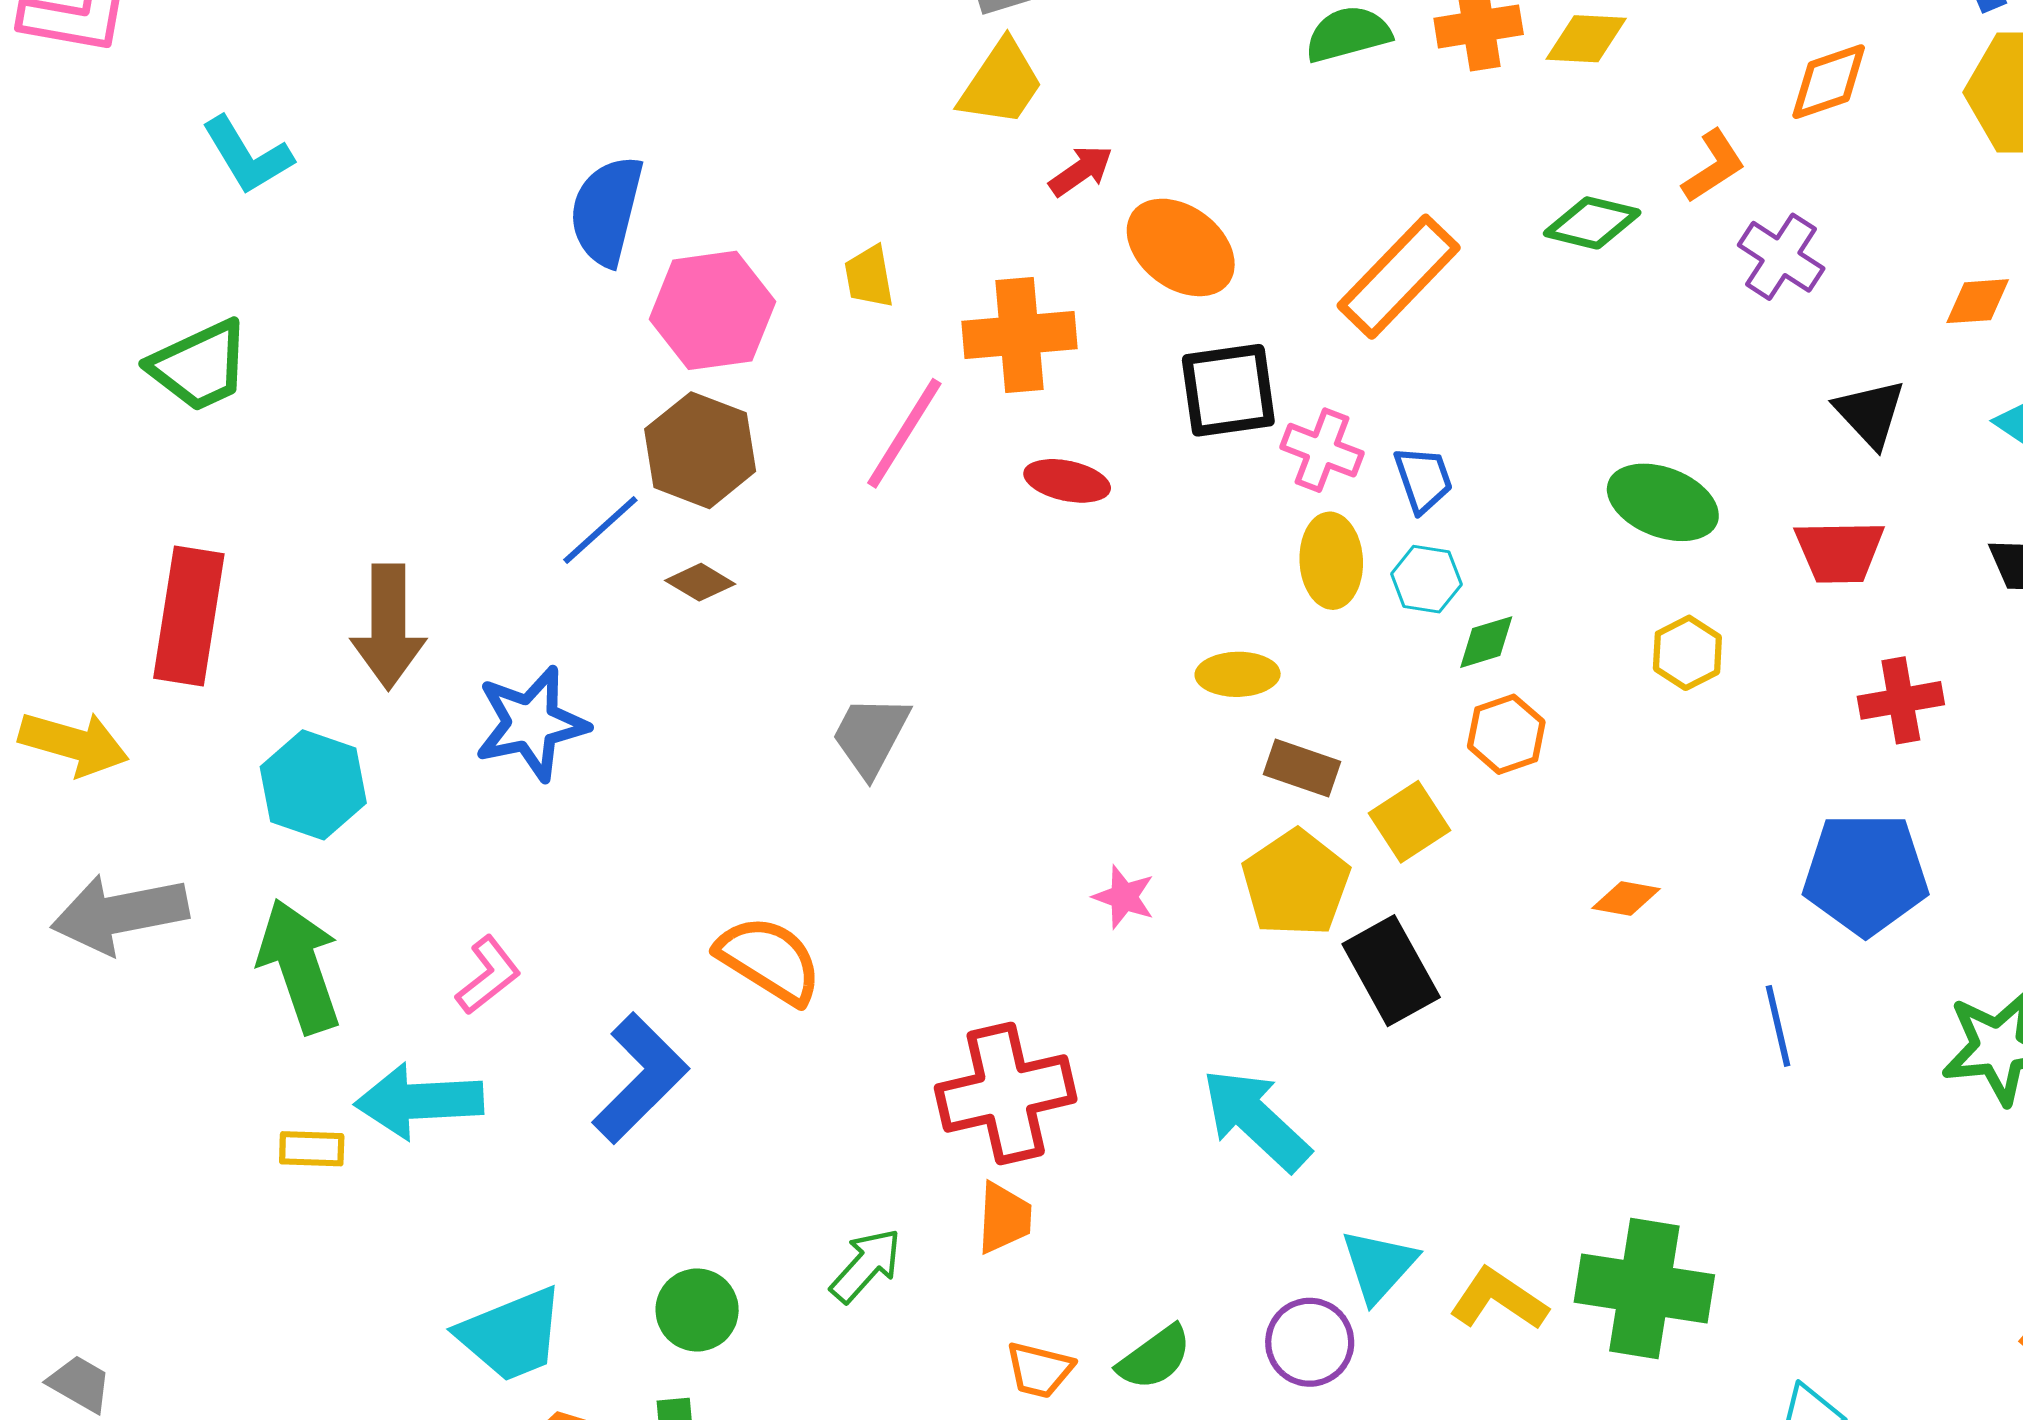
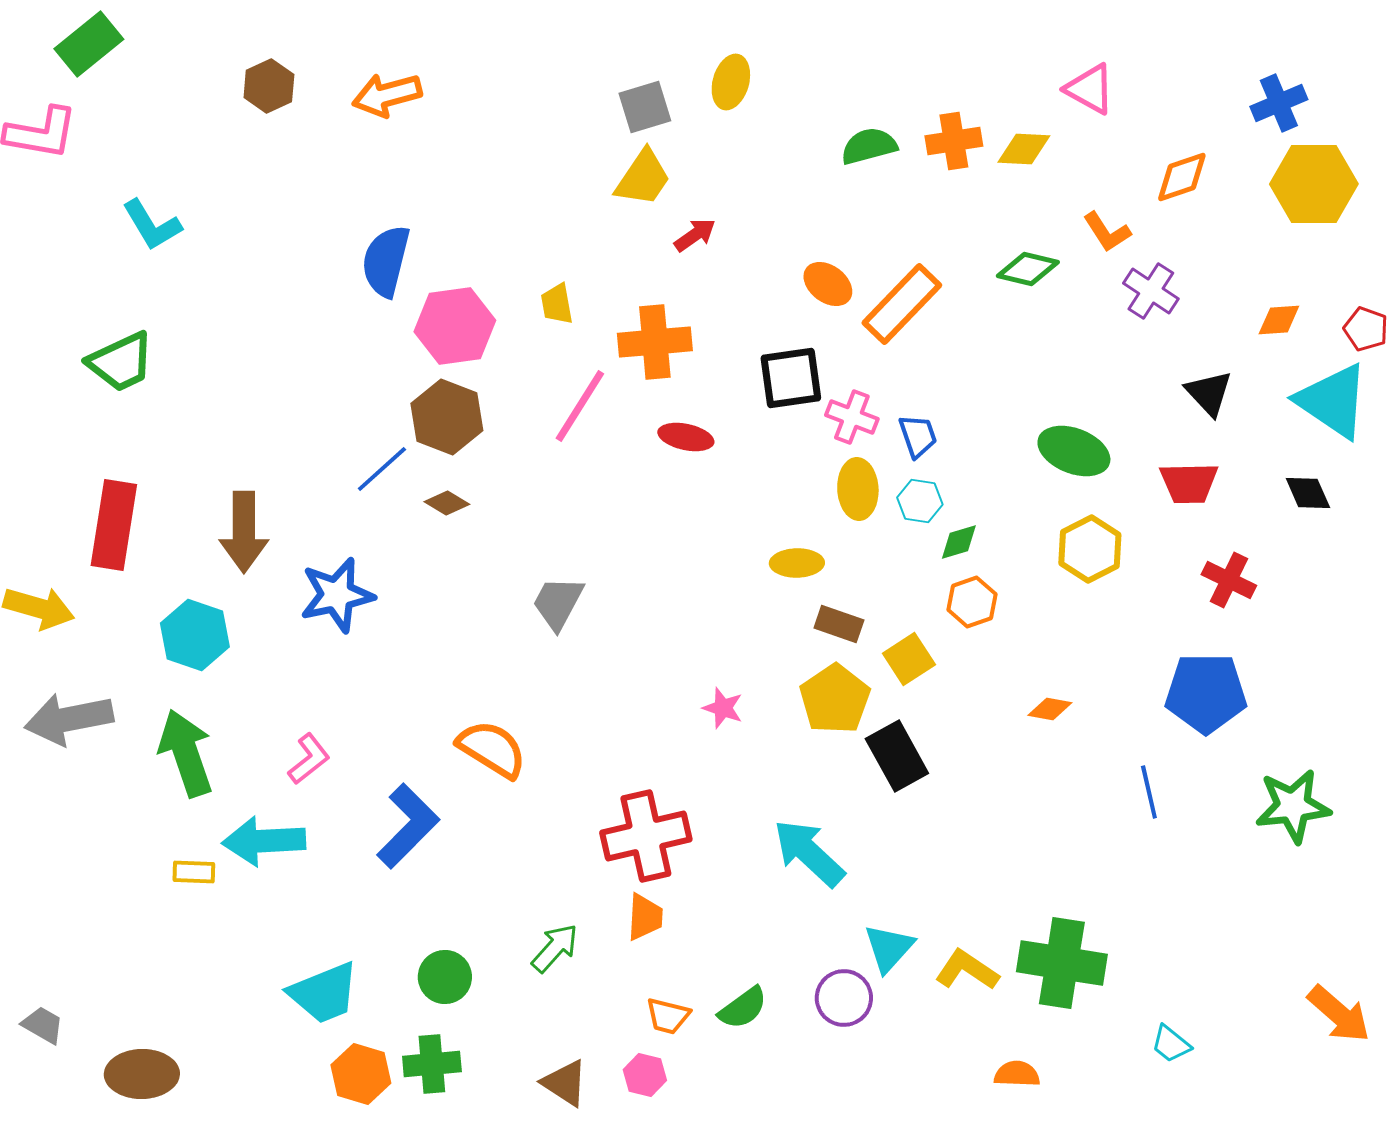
orange L-shape: (1714, 166) -> (1107, 232), turned 90
orange ellipse: (1181, 247) -> (828, 284), moved, size x0.7
yellow hexagon: (1687, 653) -> (1090, 549), size x1.4
red cross: (1901, 700) -> (1229, 580), turned 36

